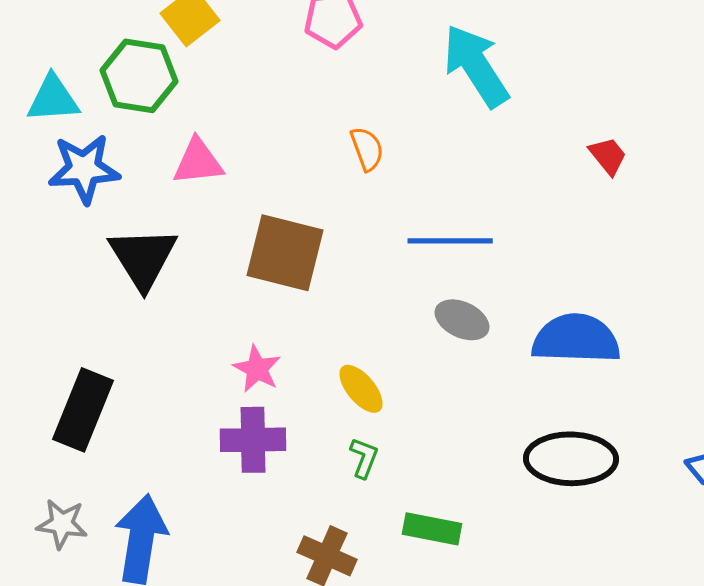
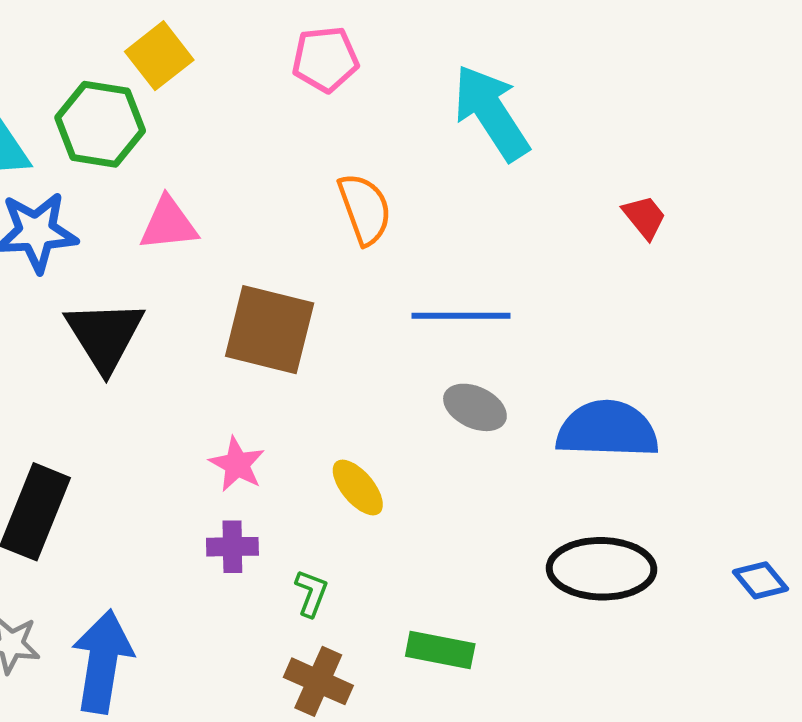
orange semicircle: (367, 149) -> (365, 209), size x1.4
purple cross: (253, 440) -> (232, 547), size x0.7
green L-shape: (364, 458) -> (311, 593), moved

